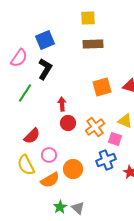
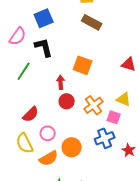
brown rectangle: (93, 44) -> (92, 22), turned 30
black L-shape: (45, 69) -> (44, 47), turned -45
orange square: (102, 87) -> (83, 65), moved, turned 36

